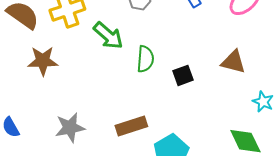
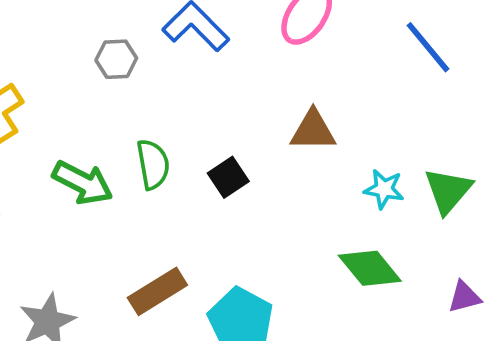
green arrow: (108, 36) -> (83, 183), moved

